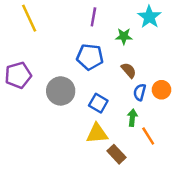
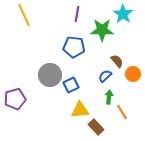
green star: (124, 36) -> (102, 30), size x1.6
brown semicircle: (129, 70) -> (117, 61), moved
purple pentagon: (18, 75) -> (15, 99), moved
blue semicircle: (140, 92) -> (105, 76), moved, turned 32
blue square: (98, 103) -> (71, 85), moved, turned 35

